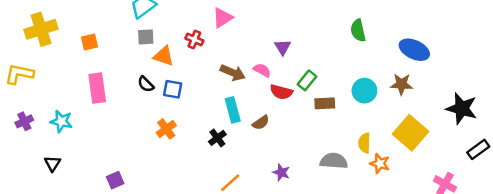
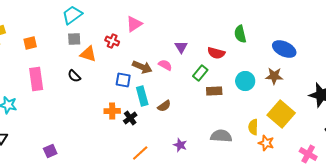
blue square: (173, 89) -> (123, 80), moved
red semicircle: (281, 92) -> (216, 53), moved
orange cross: (166, 129) -> (112, 111), moved, turned 35
yellow semicircle: (364, 143) -> (253, 127), moved
orange star: (380, 163) -> (266, 143), moved

